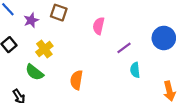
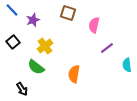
brown square: (59, 13) -> (68, 13), moved
purple line: (124, 48) -> (107, 48), moved

